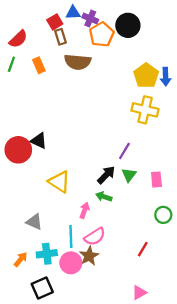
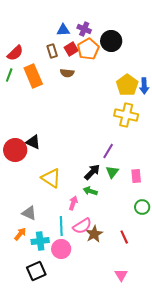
purple cross: (90, 18) -> (84, 29), moved
red square: (55, 22) -> (71, 49), moved
brown semicircle: (78, 62) -> (67, 73), size x0.6
orange rectangle: (39, 65) -> (33, 76), size x1.6
red line: (143, 249) -> (124, 237), turned -56
brown star: (89, 256) -> (94, 234), moved
orange arrow: (21, 259) -> (20, 234), moved
pink triangle: (139, 293) -> (121, 275), turned -32

